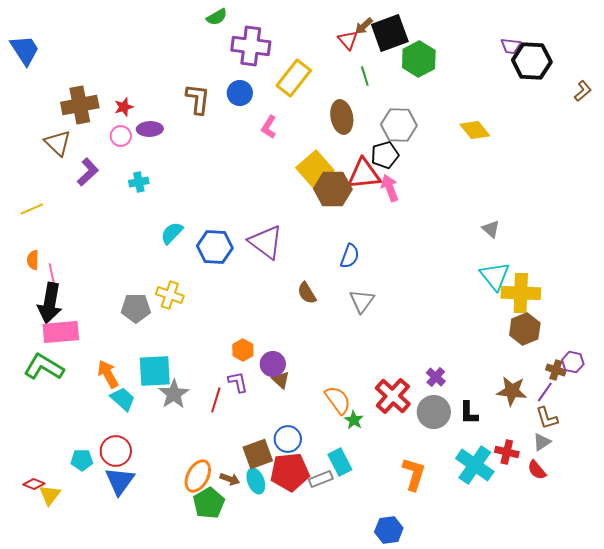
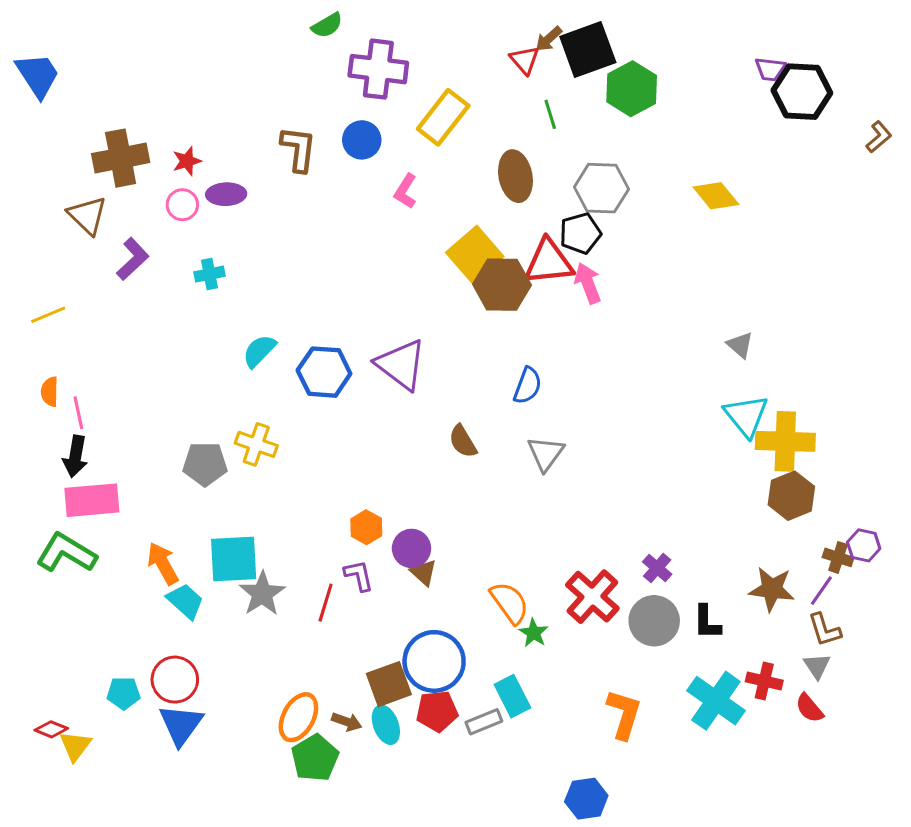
black arrow: (50, 303) -> (75, 456), size x0.7
blue circle: (288, 439) -> (434, 661), size x1.5
gray triangle: (542, 442) -> (817, 666), turned -30
red pentagon: (290, 472) -> (437, 711), size x0.7

